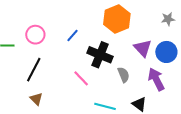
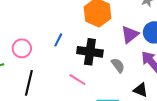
purple triangle: (143, 48) -> (130, 35), turned 48

